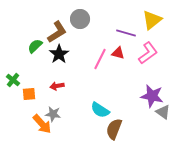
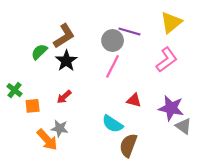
gray circle: (80, 19) -> (113, 40), moved
purple line: (126, 33) -> (129, 31), moved
red triangle: (118, 53) -> (134, 100), moved
red arrow: (57, 86) -> (64, 97), turned -32

